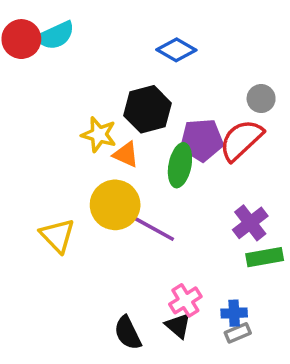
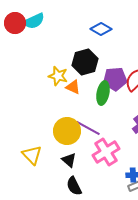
yellow circle: (115, 205) -> (67, 131), moved
yellow triangle: (57, 236) -> (32, 155), moved
pink cross: (185, 300) -> (106, 152), moved, size x1.5
black triangle: (178, 326) -> (69, 160), moved

